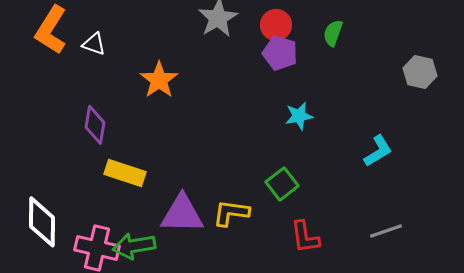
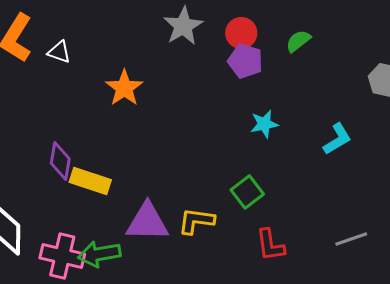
green semicircle: (333, 33) -> (298, 41), turned 32
purple diamond: (95, 125) -> (60, 161), moved
cyan L-shape: (378, 151) -> (337, 139), moved

